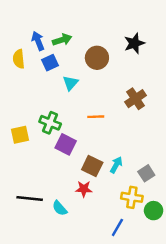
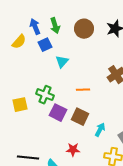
green arrow: (62, 40) -> (55, 26), turned 91
brown circle: (97, 58) -> (84, 29), moved
yellow semicircle: (19, 59) -> (19, 42), turned -133
brown square: (92, 166) -> (80, 117), moved

